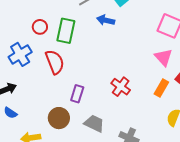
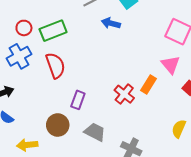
red circle: (40, 27) -> (24, 28), moved
green rectangle: (66, 31) -> (53, 31), moved, turned 55
orange rectangle: (161, 88) -> (149, 85), moved

